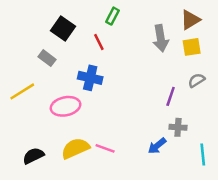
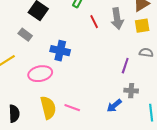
red line: (99, 42) -> (94, 22), moved
gray semicircle: (197, 80) -> (146, 53), turned 40
yellow semicircle: (75, 148) -> (48, 108), turned 100
black semicircle: (33, 156) -> (14, 114), turned 114

